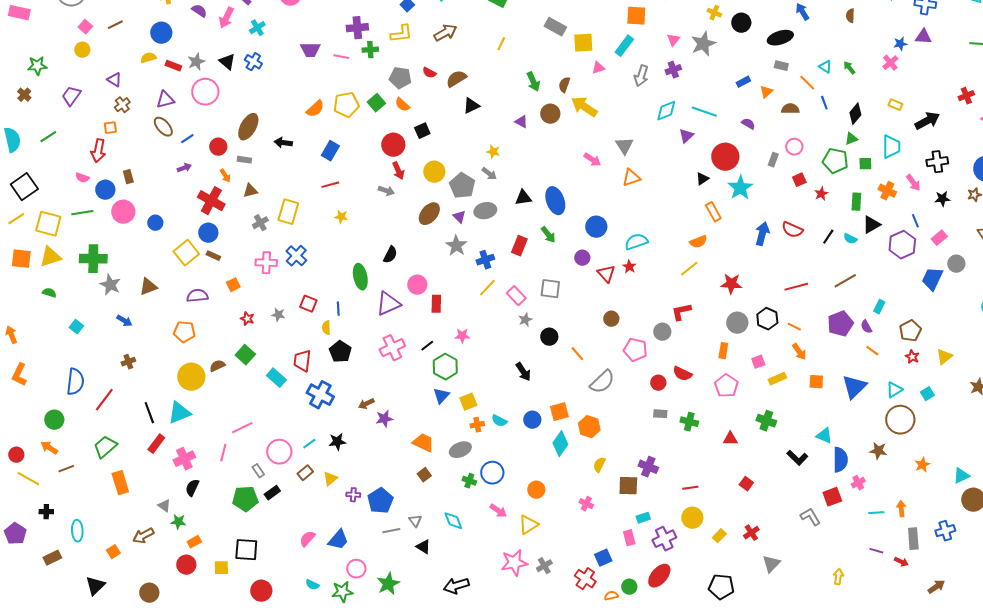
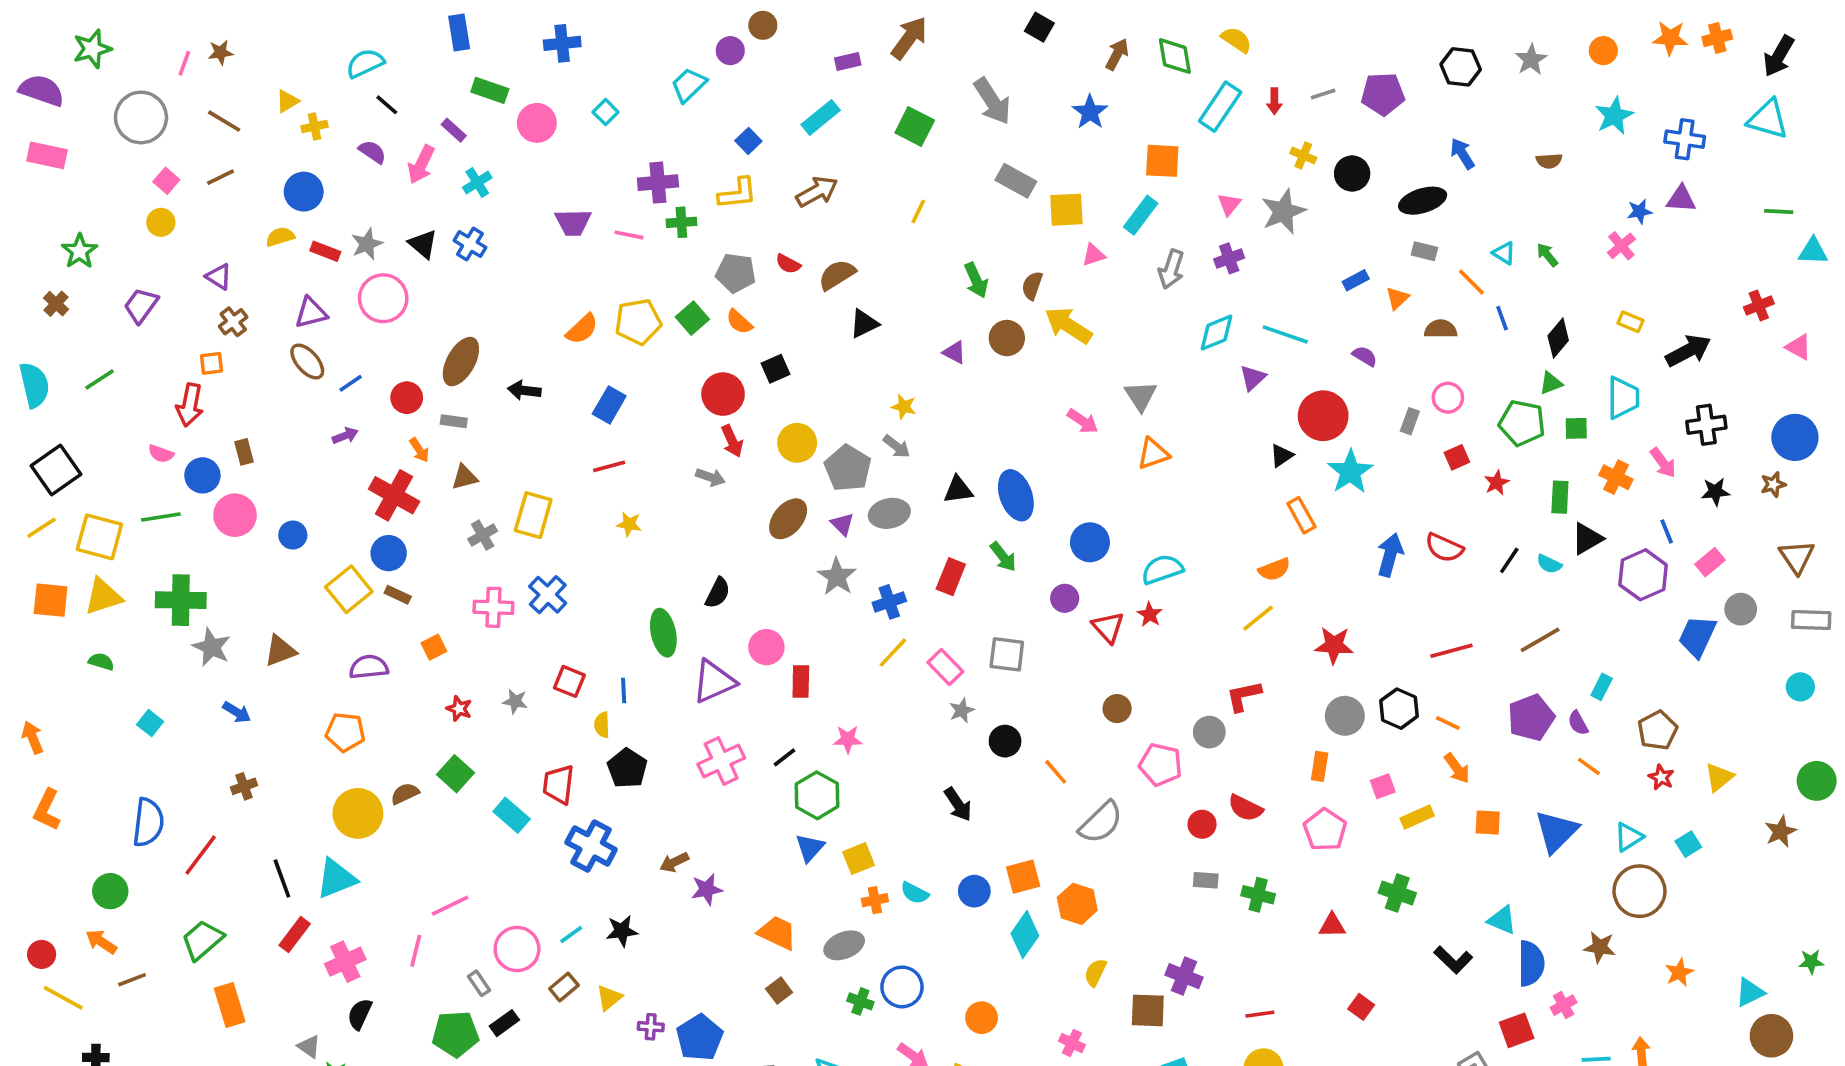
brown semicircle: (850, 16) -> (1549, 161), turned -96
green star: (37, 66) -> (80, 251), turned -30

